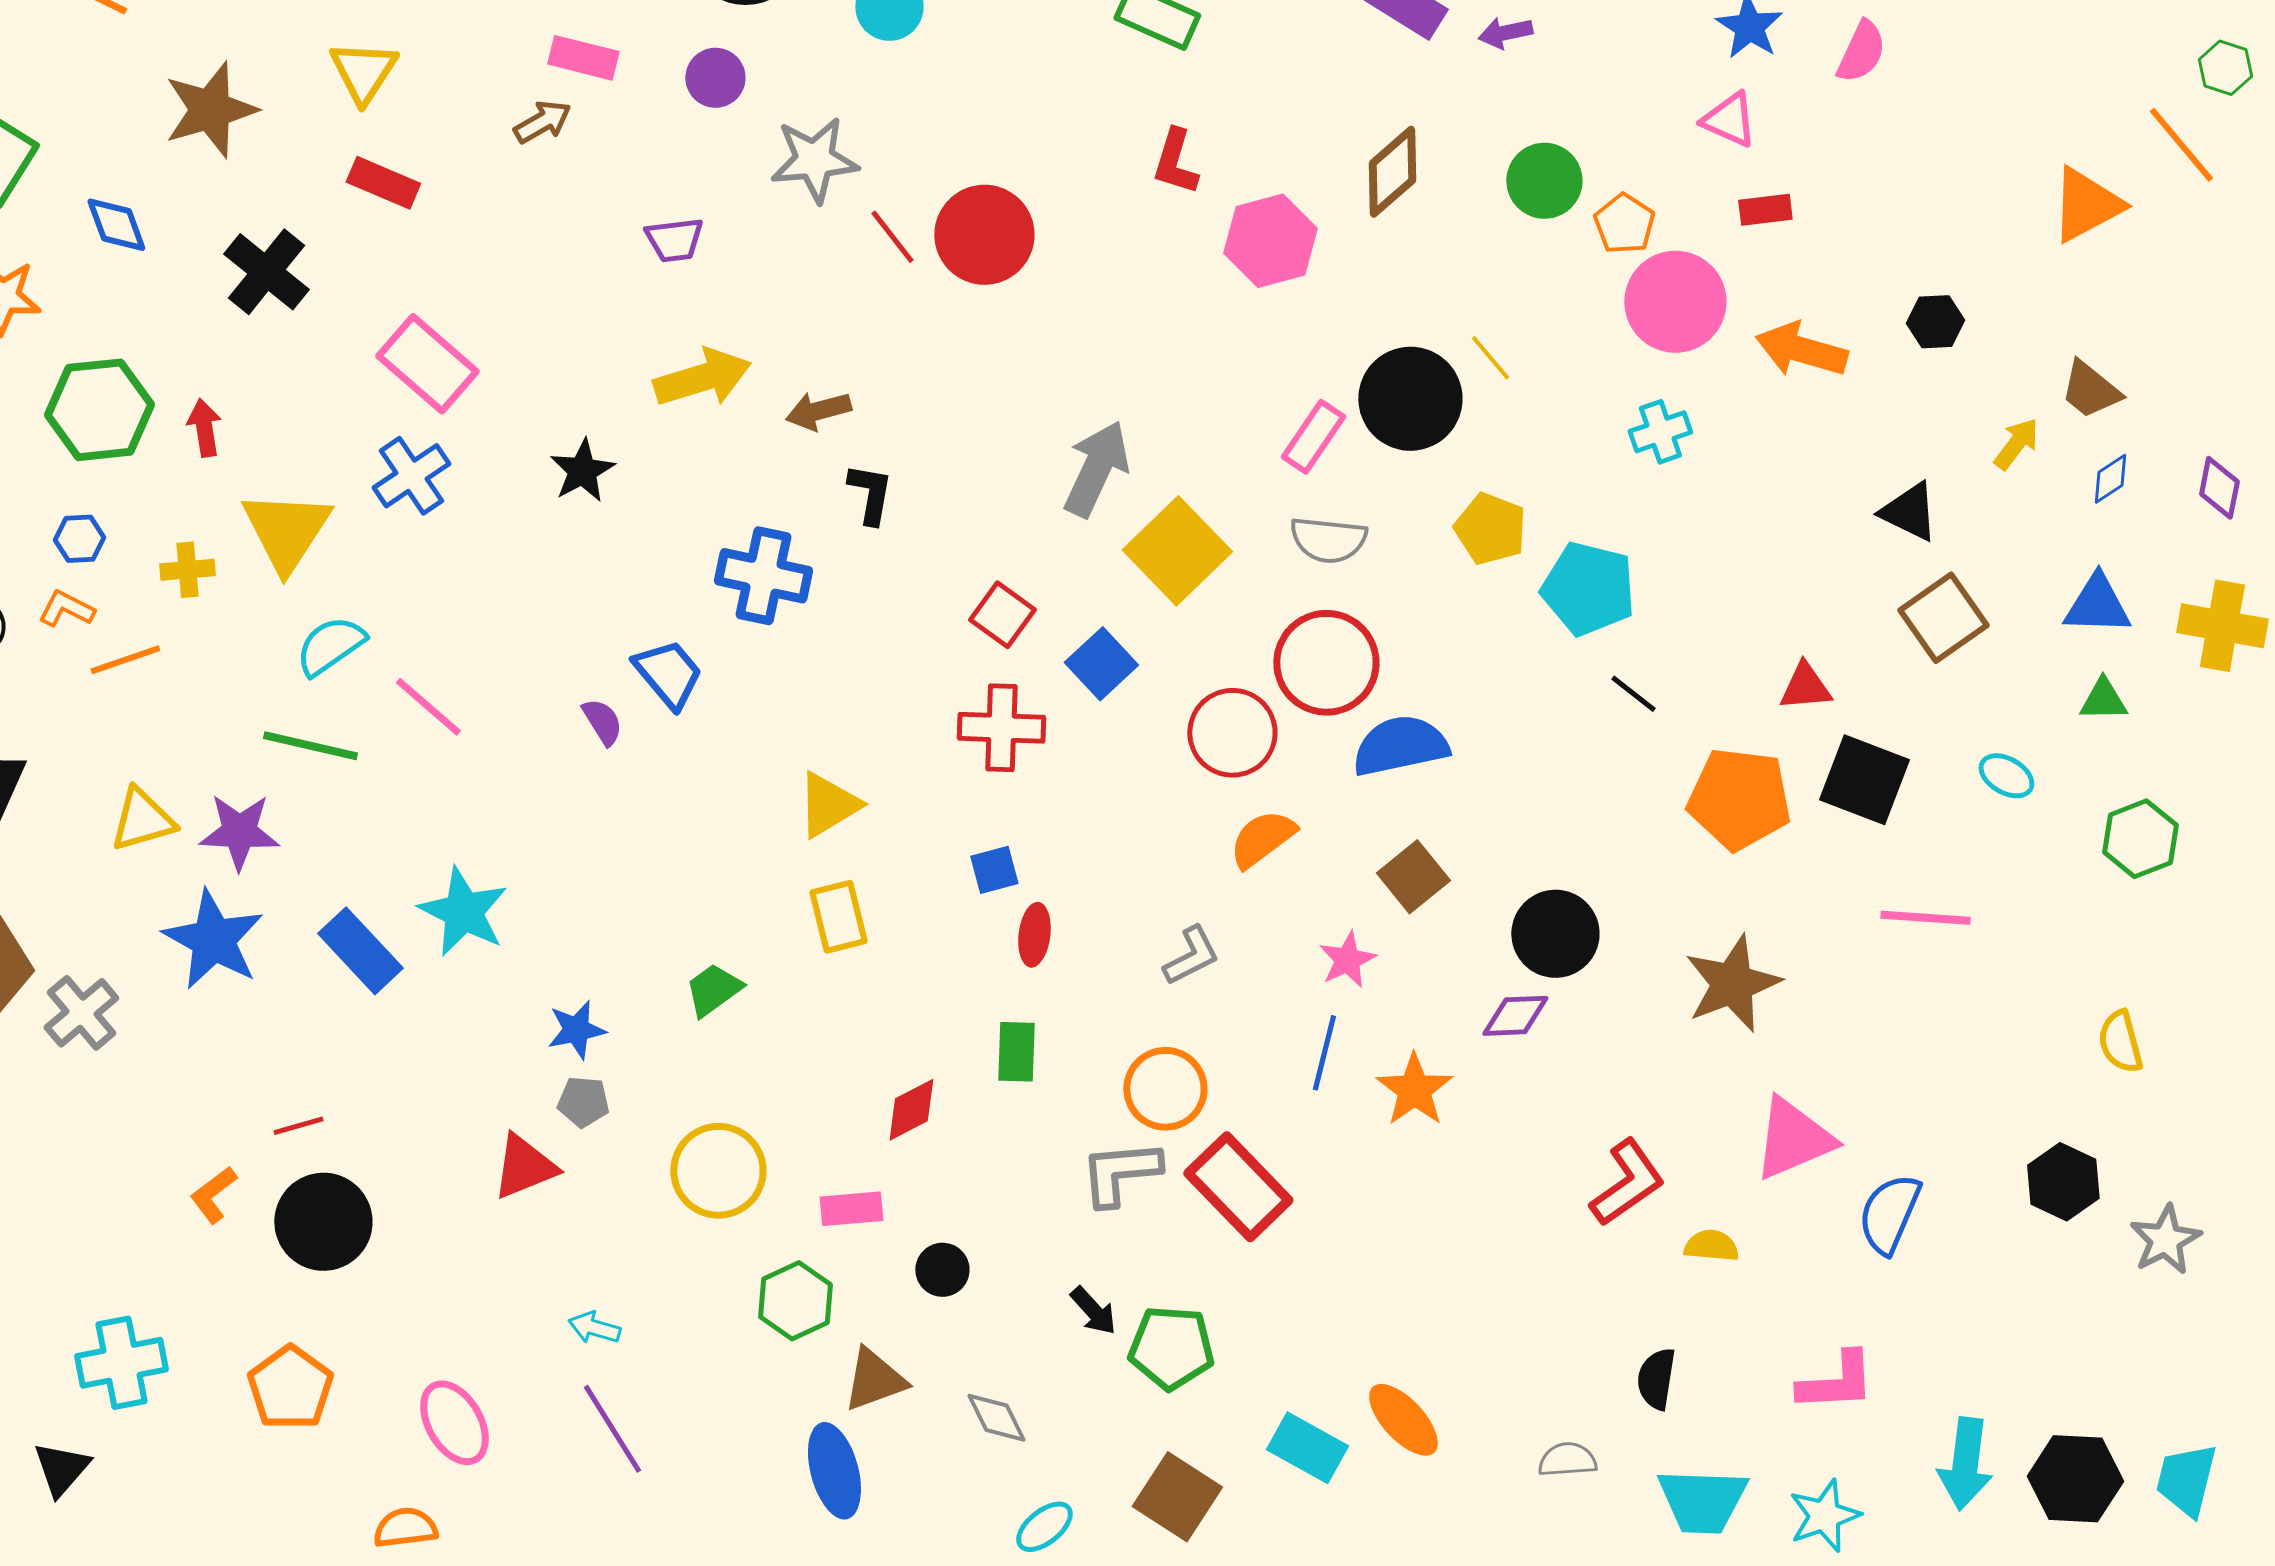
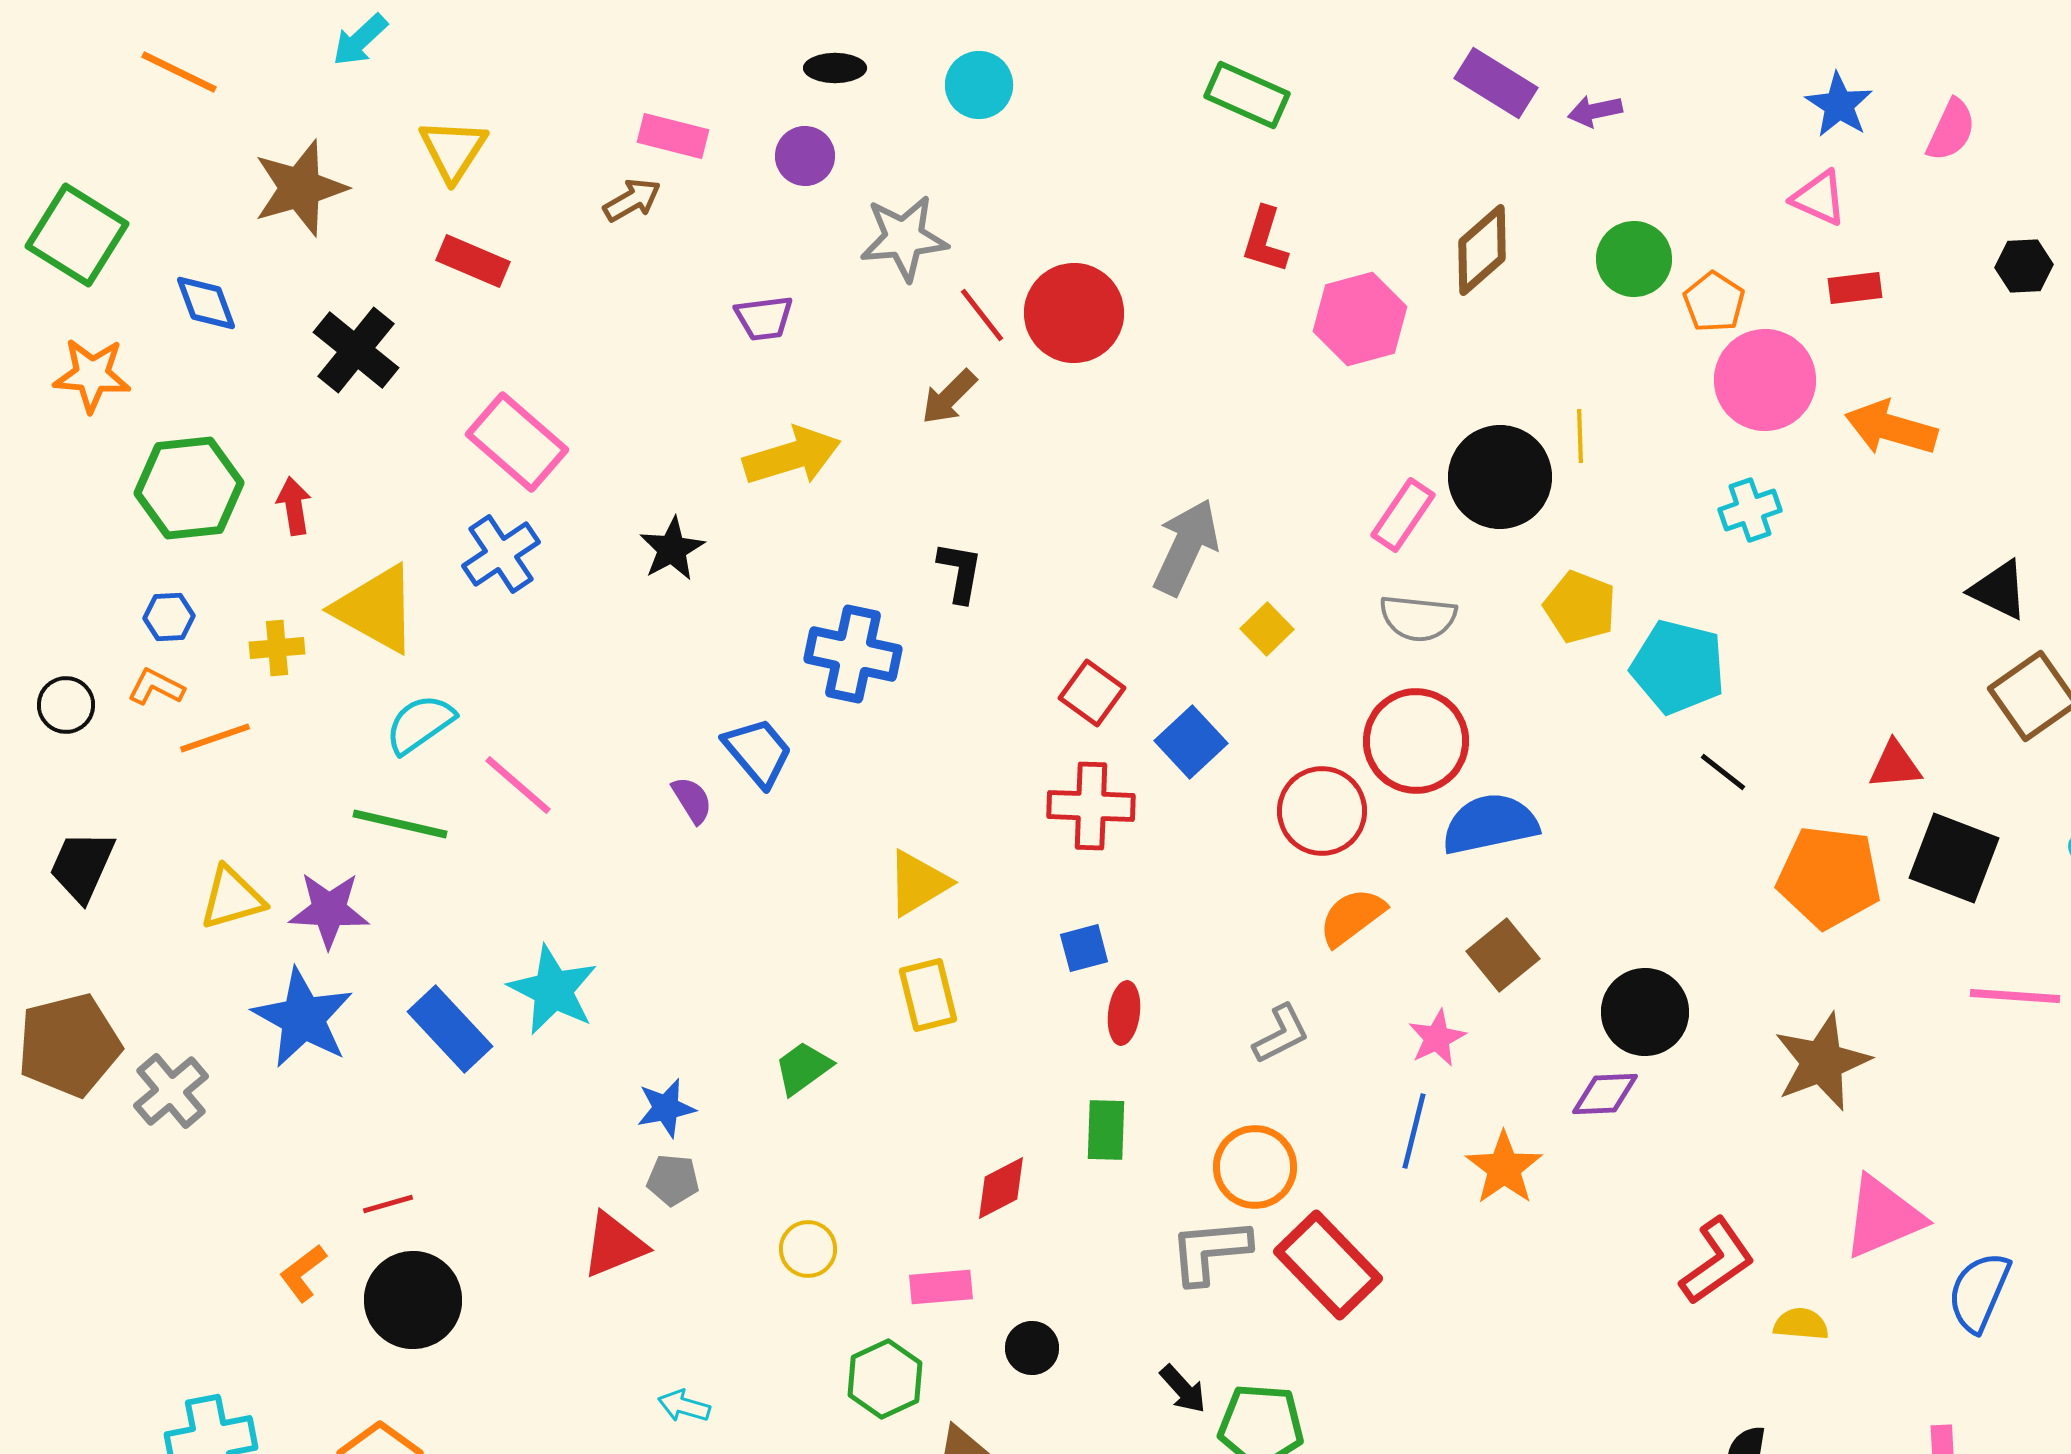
black hexagon: (1935, 322) -> (2024, 266), moved
yellow line: (1490, 358) -> (1580, 436), turned 38
brown arrow: (818, 411) -> (949, 397), moved, turned -30
yellow triangle: (286, 531) -> (376, 609), turned -34
yellow square: (1177, 551) -> (1267, 629), size x0.5
yellow circle: (718, 1171) -> (808, 1249), size x0.6

